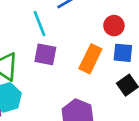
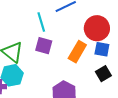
red circle: (114, 26) -> (97, 28), size x1.6

